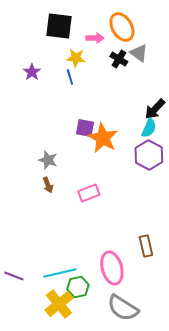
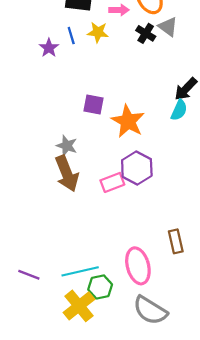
blue line: (70, 77) -> (71, 36), moved
purple square: (85, 128) -> (93, 105), moved
purple hexagon: (149, 155) -> (137, 168), moved
brown arrow: (48, 185) -> (67, 174), size x2.0

